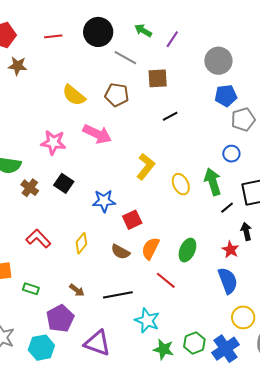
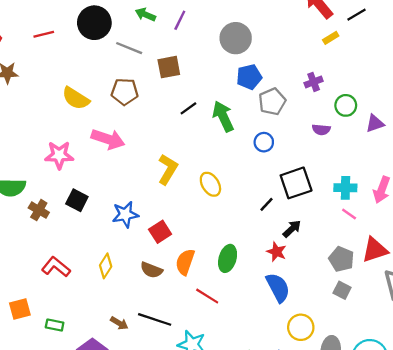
green arrow: (213, 182) -> (223, 116), moved
black arrow: (246, 231) -> (292, 229), turned 66
brown arrow: (77, 290) -> (119, 323), moved
black line: (118, 295) -> (155, 319), turned 36

